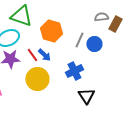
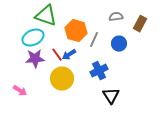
gray semicircle: (101, 17) -> (116, 17), moved
gray line: (79, 40) -> (94, 40), moved
blue arrow: (44, 55) -> (69, 55), turned 104

